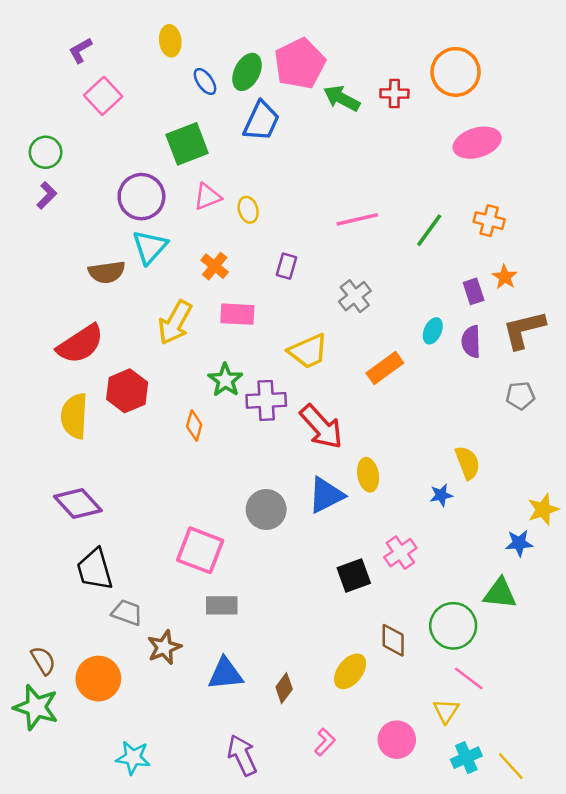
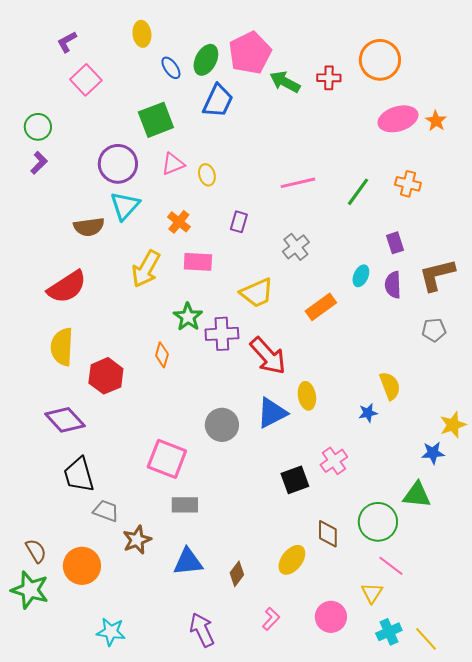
orange star: (505, 277) -> (436, 121), moved
red hexagon: (127, 391) -> (106, 376), moved

